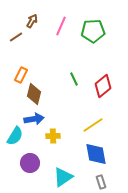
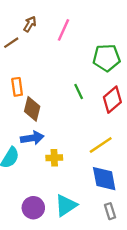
green pentagon: (93, 31) -> (107, 58), moved
orange rectangle: (21, 75) -> (17, 87), turned -35
purple circle: (30, 163) -> (33, 208), moved

